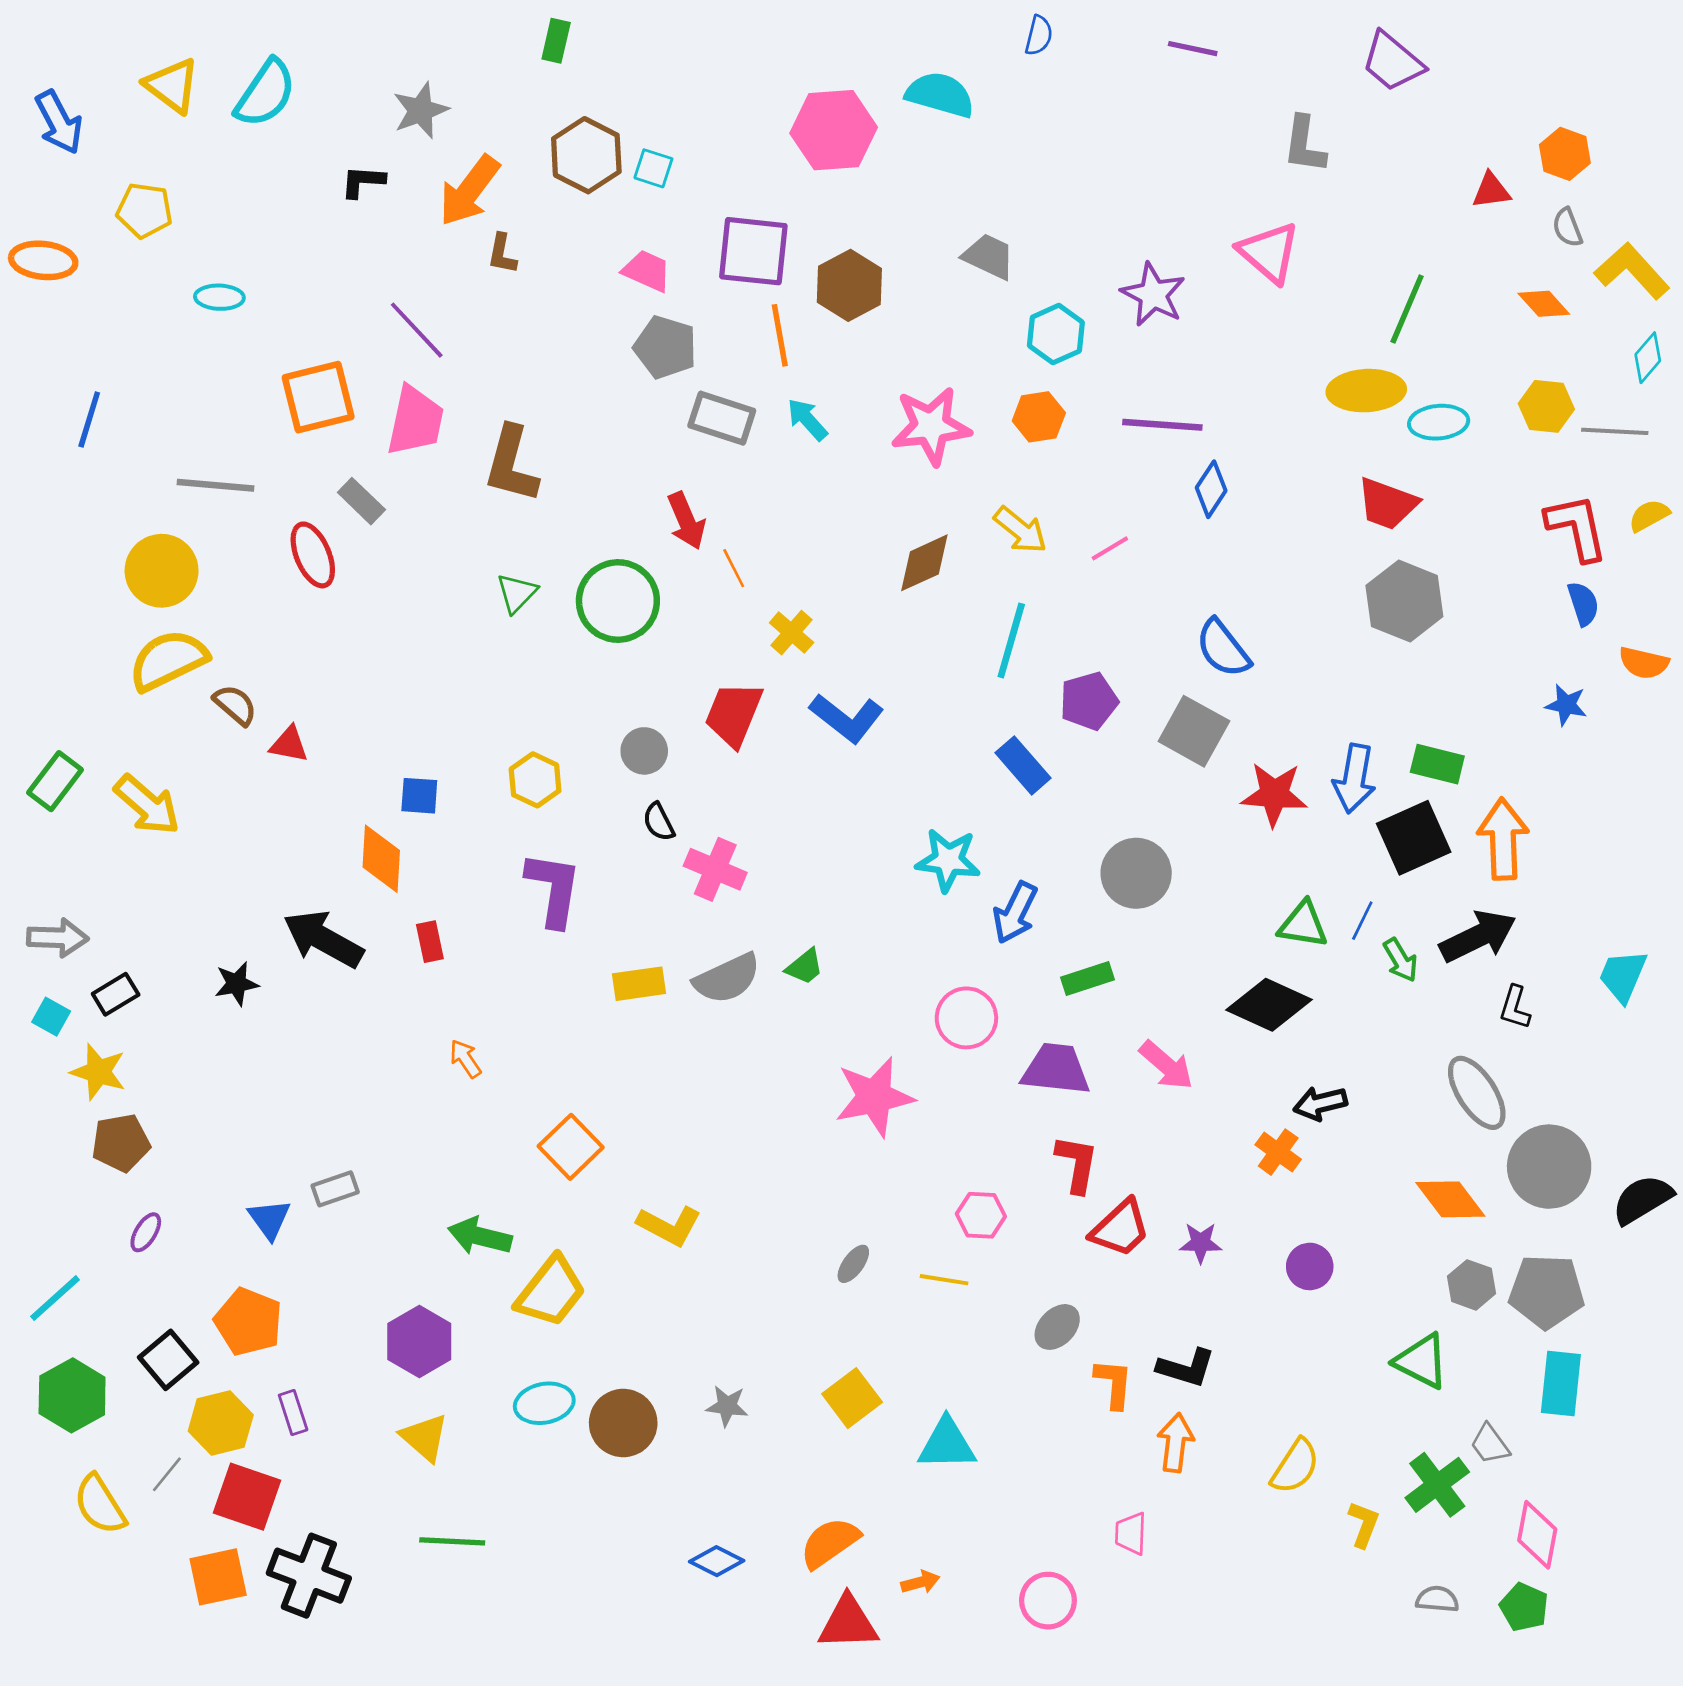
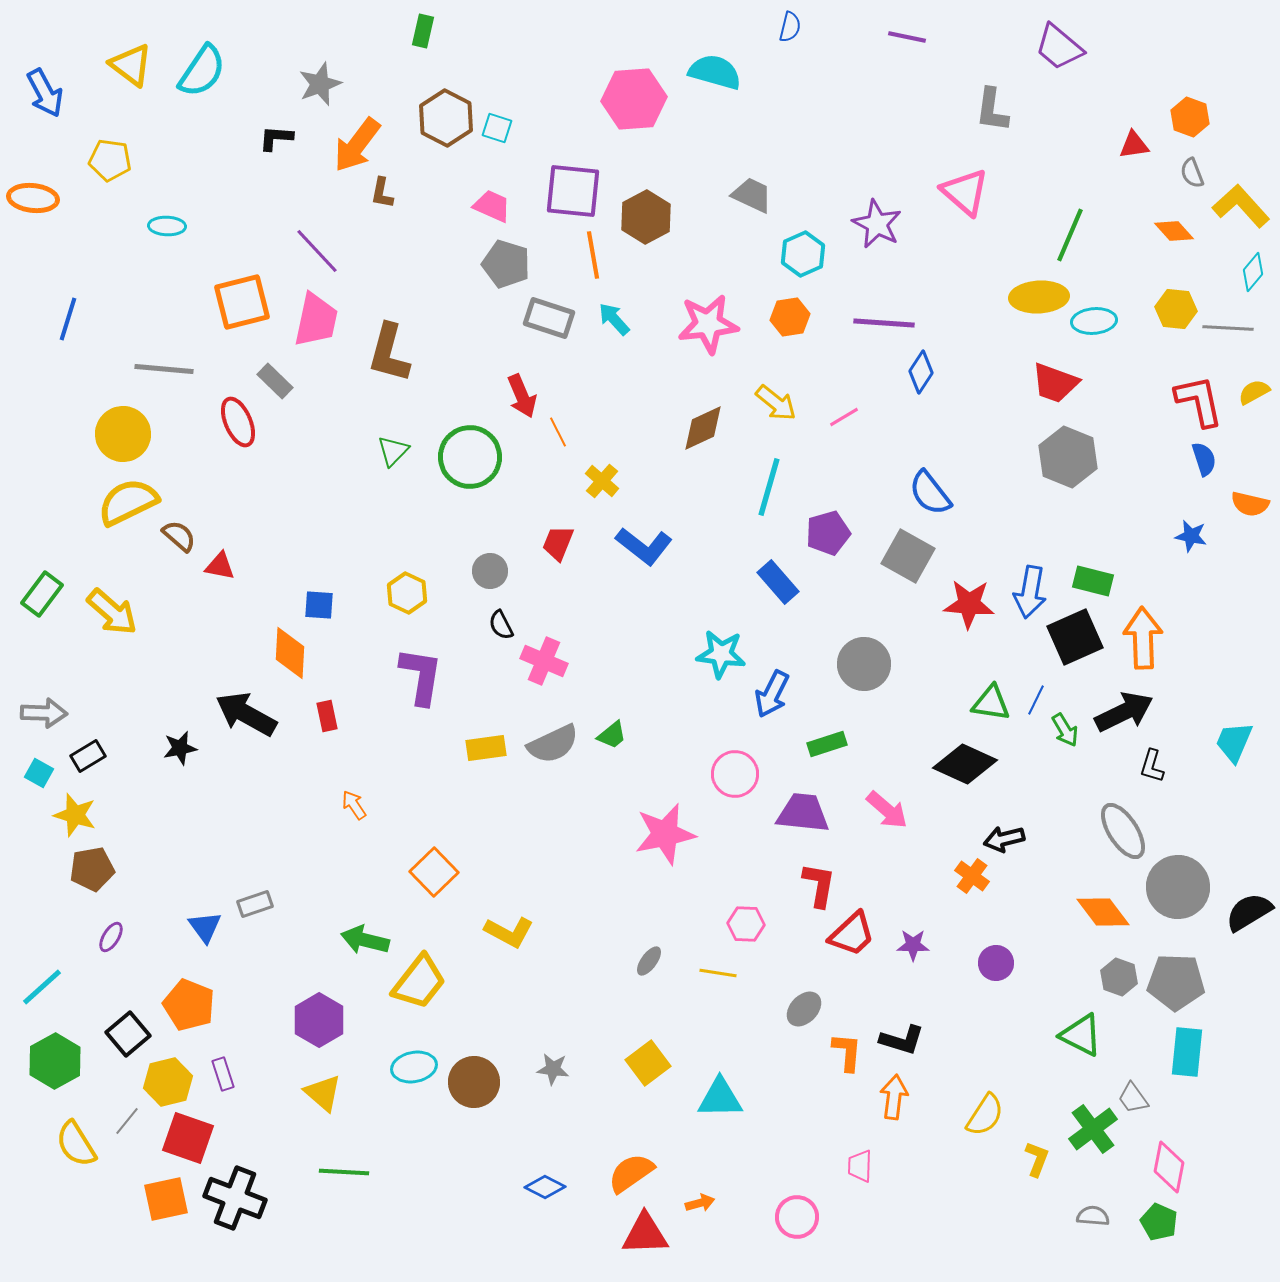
red trapezoid: (734, 714) -> (558, 543), size x0.7

